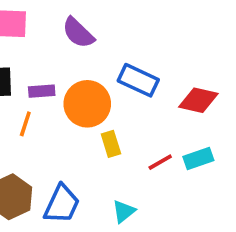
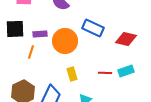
yellow rectangle: (111, 144) -> (72, 74), moved
red line: (160, 162) -> (105, 73), turned 32

